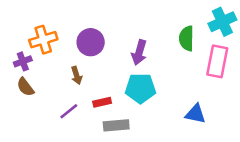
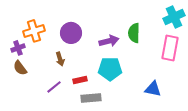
green semicircle: (186, 38) -> (134, 33), moved
purple arrow: (139, 52) -> (109, 41), turned -120

